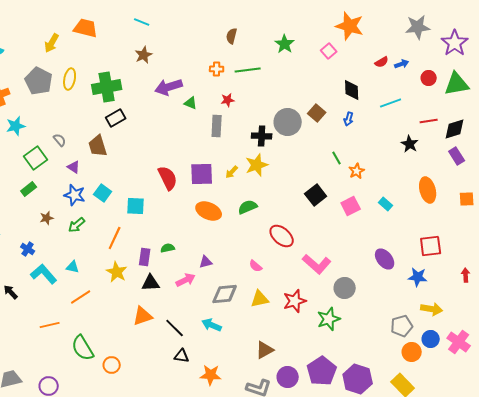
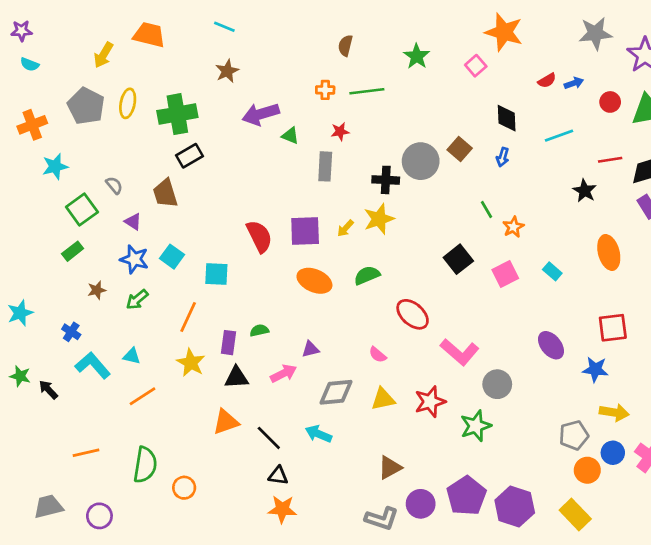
orange line: (50, 325) -> (86, 453), moved
green semicircle: (83, 348) -> (145, 465), turned -140
orange star: (211, 375) -> (282, 509), moved

